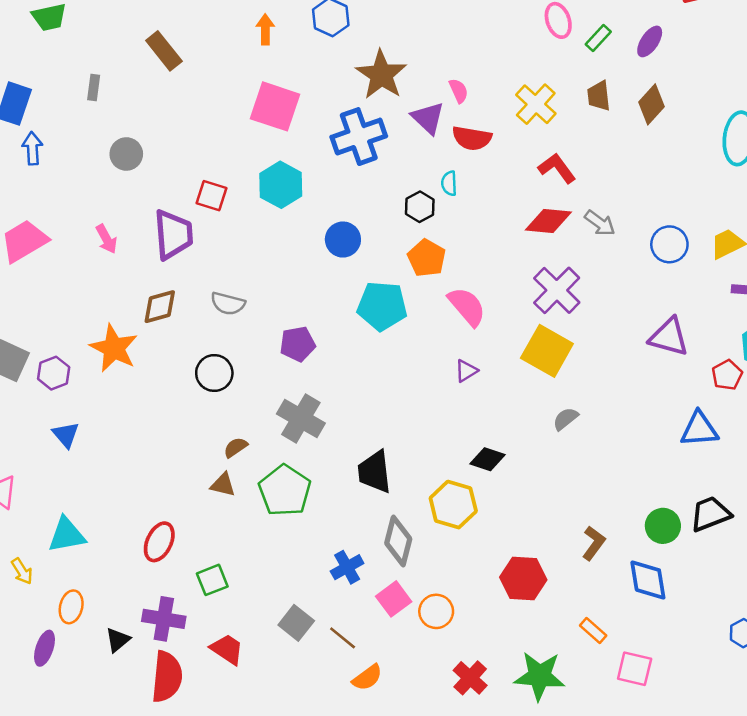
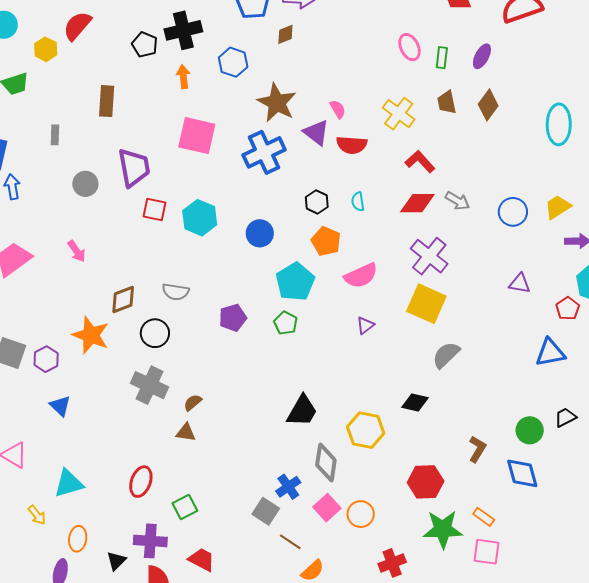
green rectangle: (598, 38) -> (442, 58), turned -30
brown rectangle: (164, 51) -> (107, 101), turned 48
cyan semicircle: (449, 183) -> (358, 202), moved
cyan hexagon: (281, 185) -> (200, 218), moved
purple trapezoid: (173, 235) -> (134, 168), moved
cyan pentagon: (382, 306) -> (295, 282), turned -30
pink semicircle: (467, 307) -> (361, 276), turned 112
purple triangle: (669, 337) -> (520, 284), size x0.7
black circle: (214, 373) -> (155, 333), moved
gray cross: (301, 419) -> (150, 385), moved
gray semicircle: (566, 419) -> (446, 355), size x1.4
black diamond: (488, 459) -> (415, 403), moved
black trapezoid: (375, 472) -> (302, 411), turned -138
green pentagon: (285, 491) -> (286, 323), moved, size x0.6
black trapezoid: (710, 514) -> (565, 417), size x0.7
gray square: (296, 623) -> (266, 511), moved
pink square: (635, 669) -> (486, 552), moved
green star: (540, 676) -> (443, 529), moved
red cross: (470, 678) -> (392, 563), turned 32

